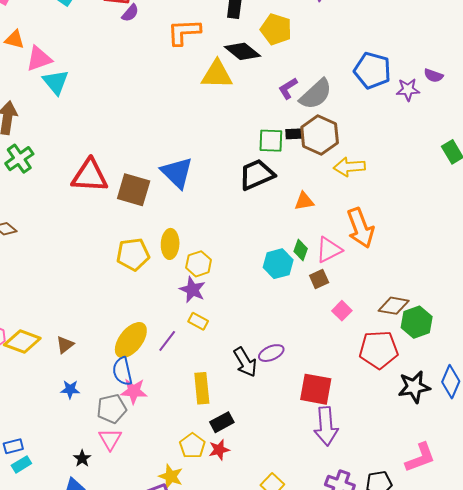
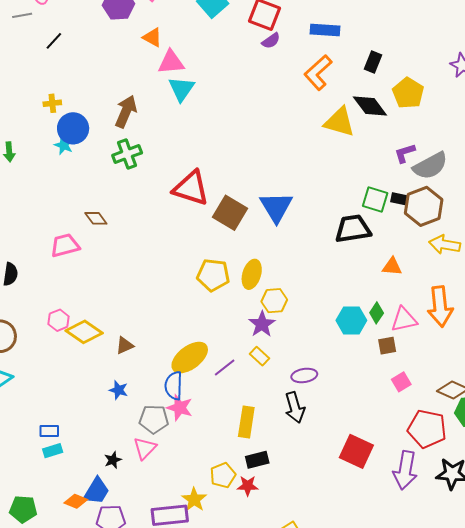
orange L-shape: (184, 32) -> (318, 72), turned -54
purple ellipse: (271, 353) -> (304, 375), moved
purple arrow: (326, 426) -> (405, 470), moved

